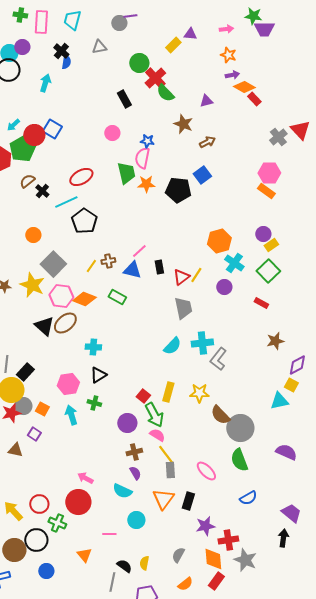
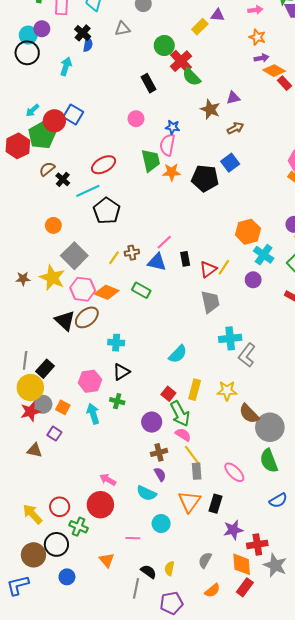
purple triangle: (206, 101) -> (233, 98), moved
cyan semicircle: (172, 346) -> (178, 354), moved

